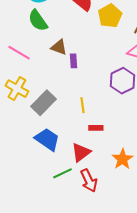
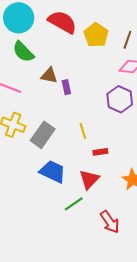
red arrow: (89, 180) -> (110, 222), moved

